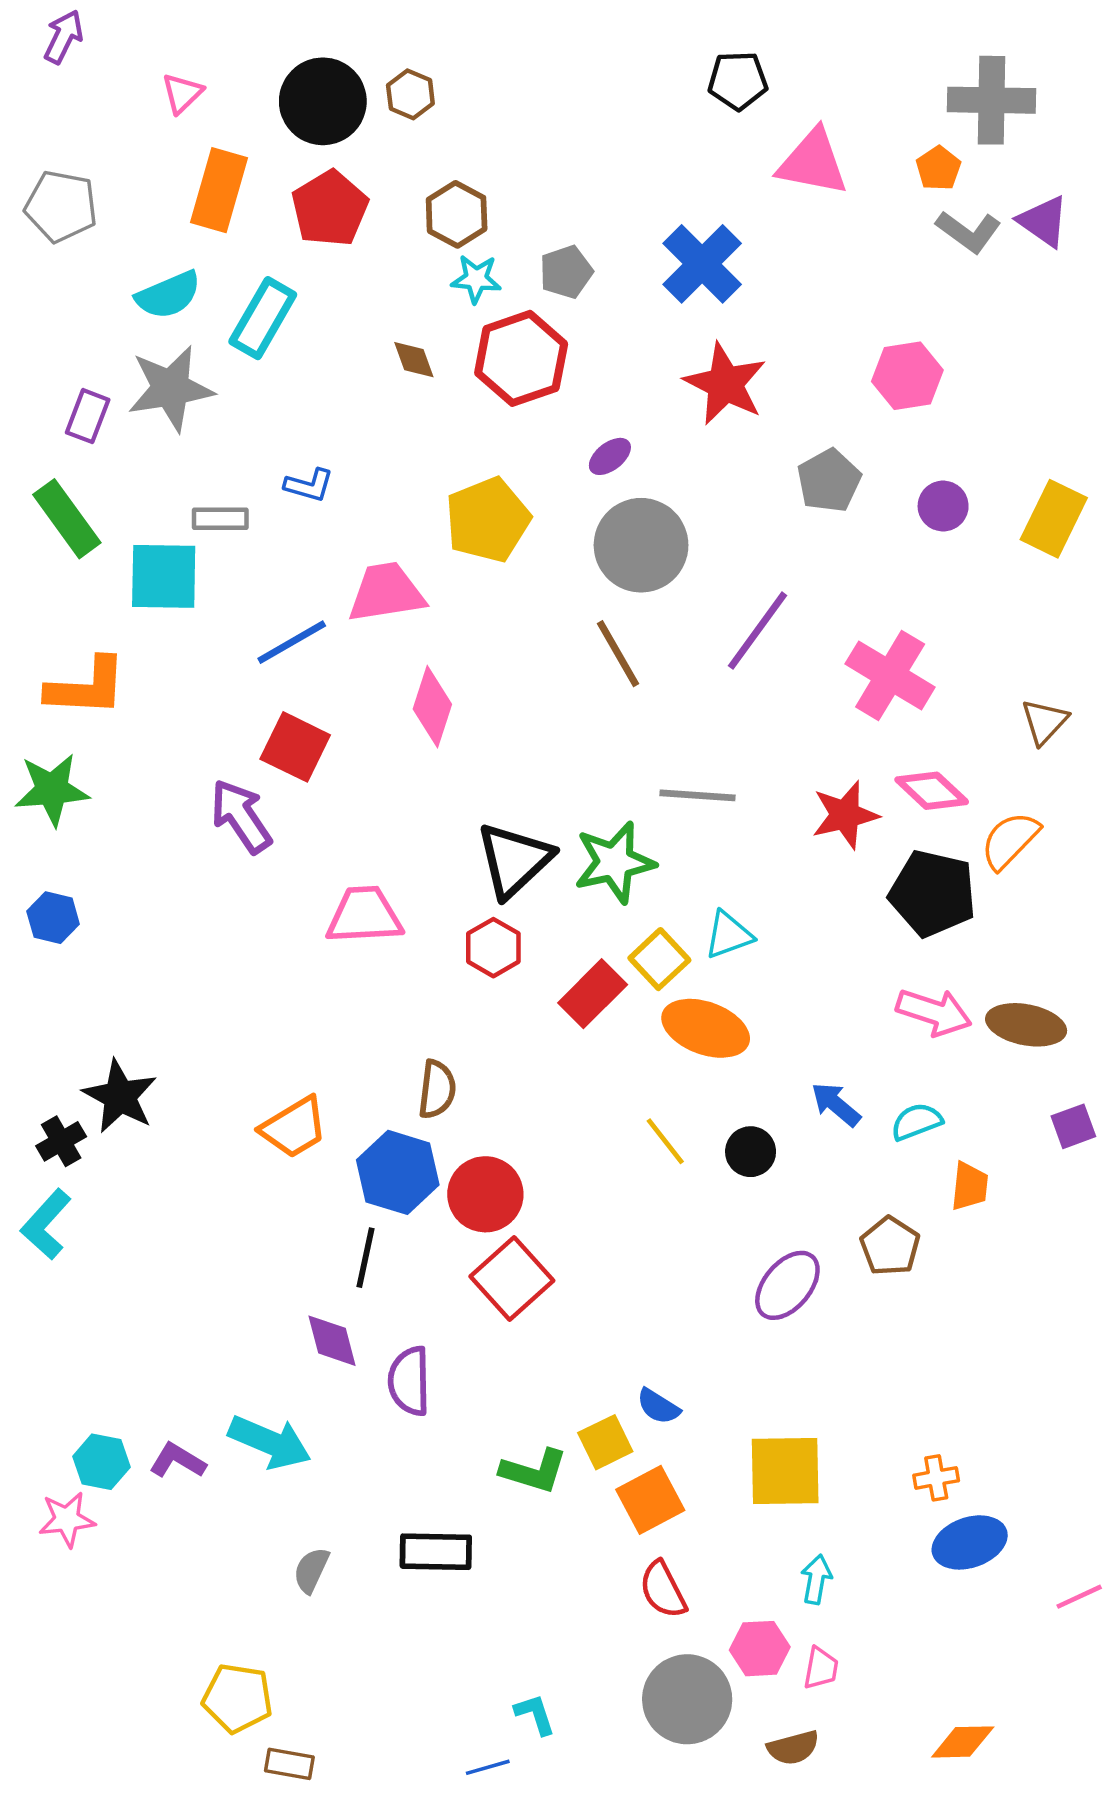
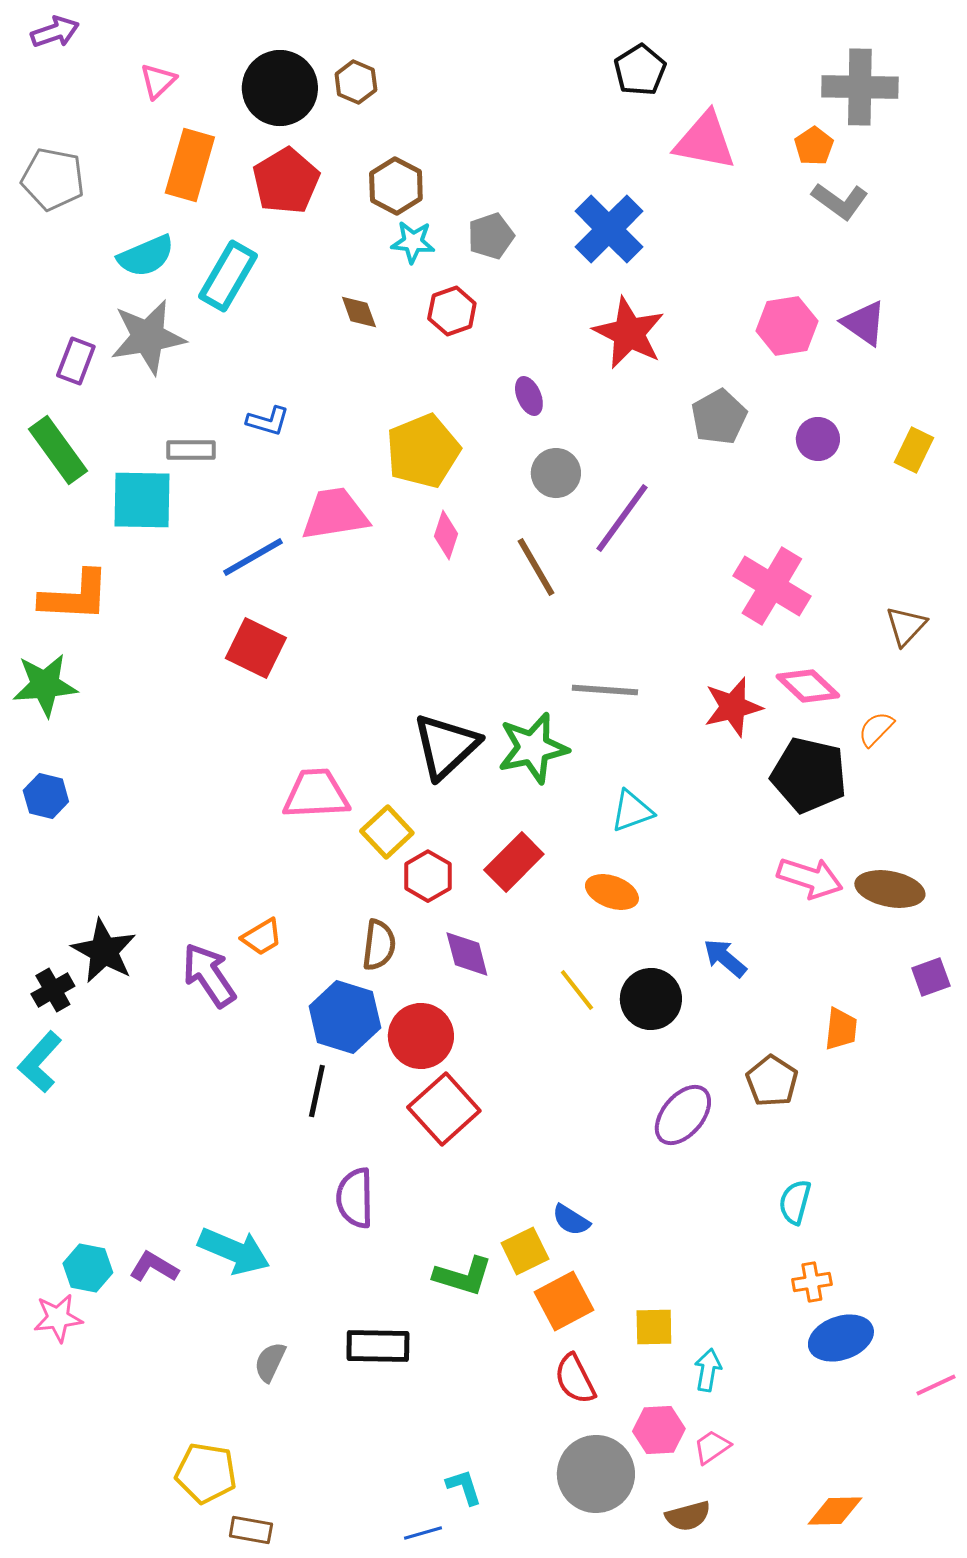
purple arrow: (63, 37) -> (55, 32), turned 45
black pentagon: (738, 81) -> (640, 70), turned -30
purple triangle: (1043, 221) -> (864, 323), moved
red hexagon: (521, 358) -> (452, 311), size x0.6
purple ellipse: (610, 456) -> (529, 396), turned -75
yellow rectangle: (1054, 519) -> (914, 450), size x0.7
gray circle: (641, 545) -> (556, 473), size x0.6
purple line: (757, 631) -> (622, 518), moved
pink diamond: (432, 707) -> (446, 535), moved, size x0.7
purple arrow: (241, 816) -> (209, 975), moved
orange semicircle: (1010, 840) -> (876, 729), size x0.7
red hexagon: (493, 948) -> (428, 876), moved
yellow square: (659, 959) -> (387, 832), moved
orange ellipse: (706, 1028) -> (612, 892), size x0.7
cyan semicircle: (917, 1122) -> (795, 1202), moved, turned -54
orange trapezoid: (294, 1127) -> (262, 937), moved, size x0.7
black circle: (751, 1152) -> (651, 999), size x1.4
purple diamond: (332, 1341) -> (467, 954), moved
yellow square: (785, 1471) -> (654, 1327), moved, size x0.6
pink trapezoid: (821, 1668) -> (712, 1447), turned -135

